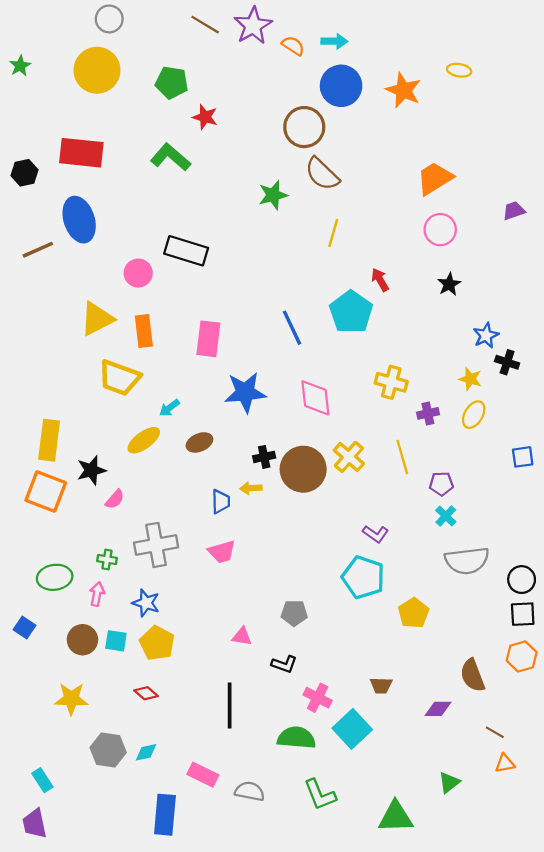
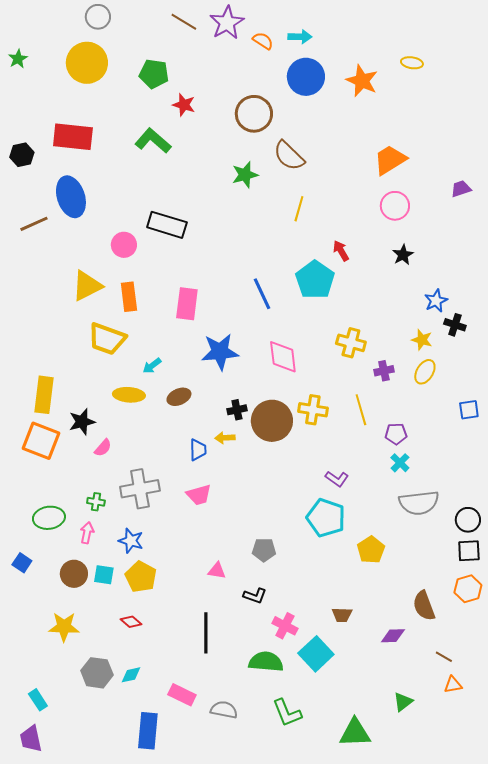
brown circle: (304, 127) -> (254, 114), moved
yellow ellipse: (144, 440) -> (129, 395), turned 40
yellow cross: (349, 457) -> (313, 410), turned -32

